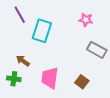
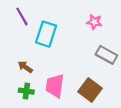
green cross: (14, 79) -> (26, 91), moved
brown square: (82, 82) -> (90, 90), size x1.5

